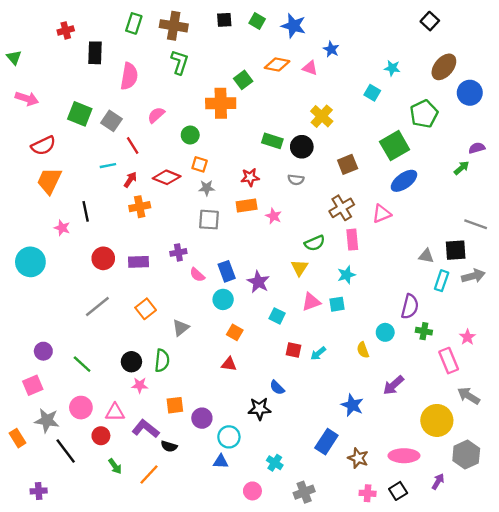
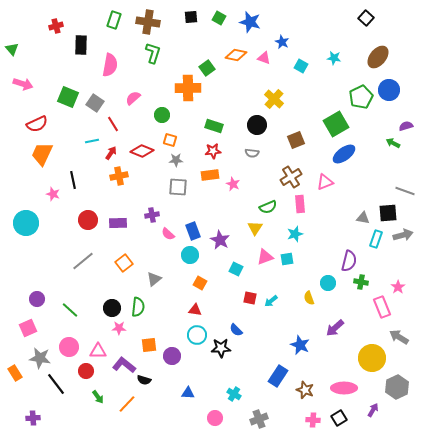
cyan square: (372, 93) -> (301, 66), moved
blue circle: (470, 93) -> (389, 90), moved
green rectangle: (272, 141) -> (214, 126), moved
green arrow: (462, 168) -> (393, 143), turned -112
cyan circle: (229, 437) -> (197, 335), moved

